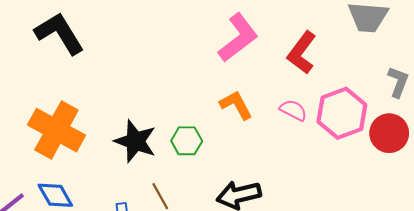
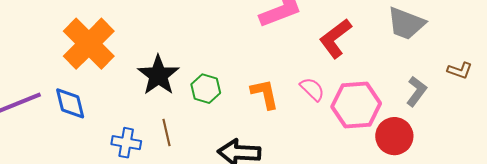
orange L-shape: (236, 105) -> (265, 94), moved

